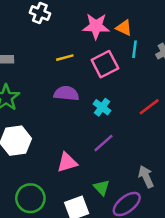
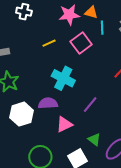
purple semicircle: (66, 93) -> (48, 103), moved
cyan cross: (102, 107) -> (63, 78), moved, size x1.6

